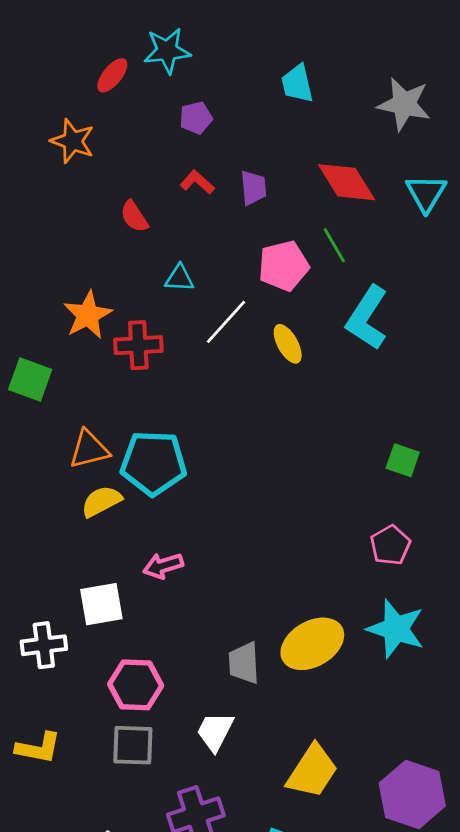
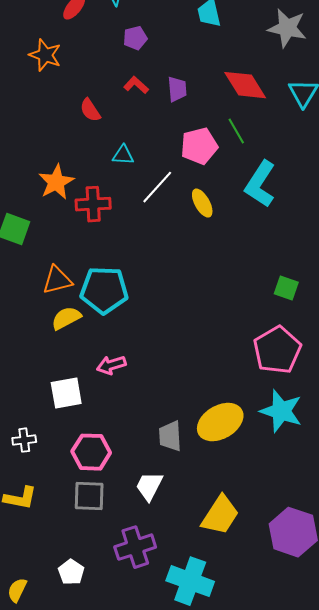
pink pentagon: (390, 545) -> (277, 350), size x1.6
white cross: (44, 645) -> (24, 440), moved, size x0.7

